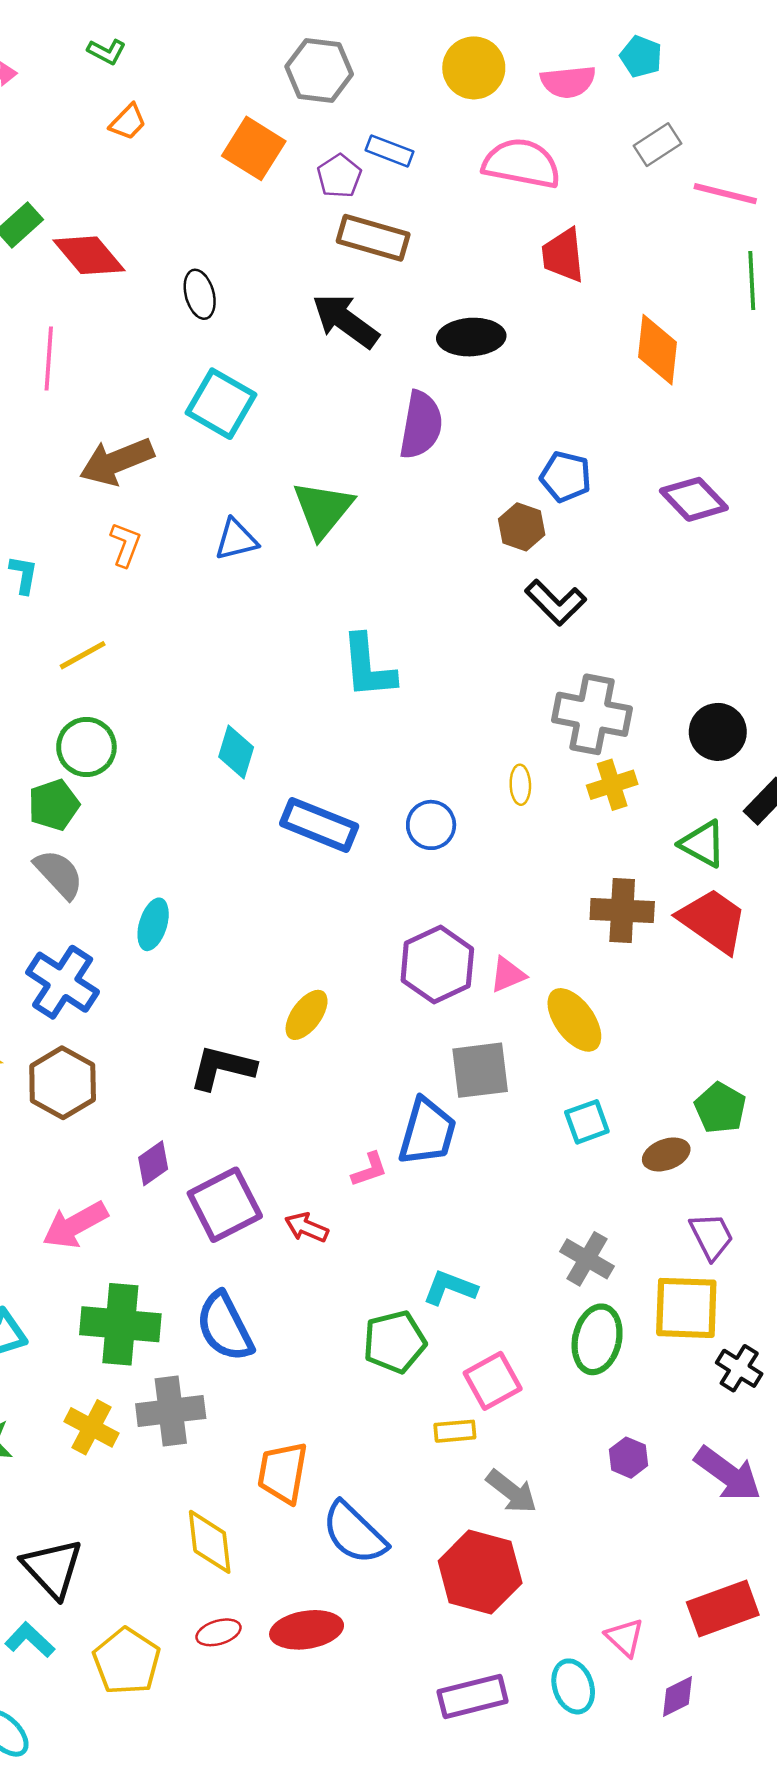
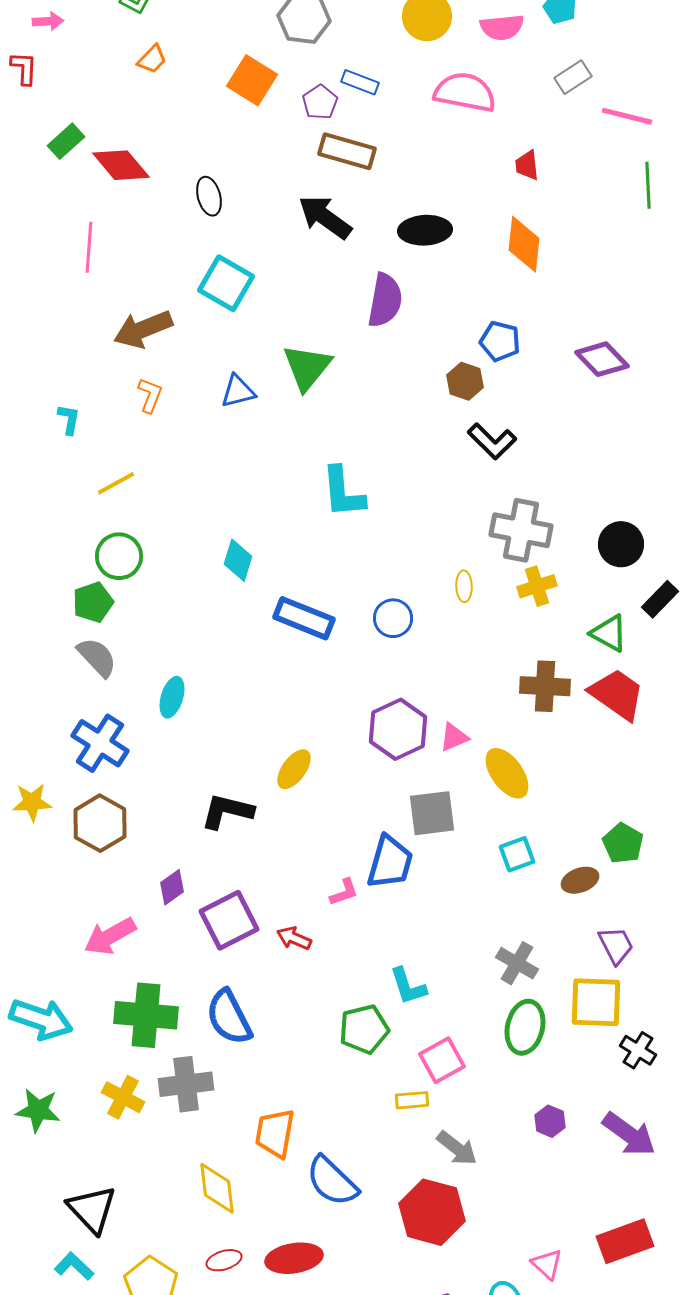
red trapezoid: (563, 255) -> (527, 165), moved, size x0.7
orange diamond: (657, 350) -> (524, 244), moved
cyan L-shape: (450, 1288) -> (408, 986), turned -129

